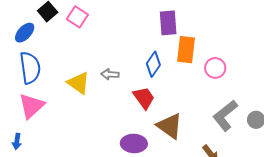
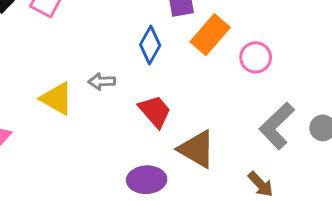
orange rectangle: (186, 50) -> (210, 35), turned 40
blue diamond: (153, 64) -> (150, 45), moved

